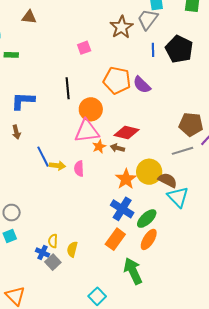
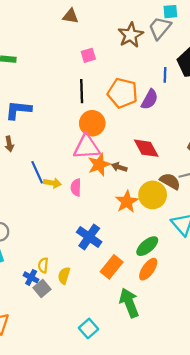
brown triangle: (29, 17) -> (71, 16), moved
blue line: (153, 50) -> (165, 75), moved
purple semicircle: (142, 85) -> (150, 99), turned -108
black line: (68, 88) -> (82, 91), moved
red diamond: (126, 133) -> (146, 148), moved, turned 45
orange star: (99, 147) -> (99, 164), size x1.5
brown semicircle: (168, 180) -> (170, 181), moved
blue cross: (122, 209) -> (89, 237), moved

